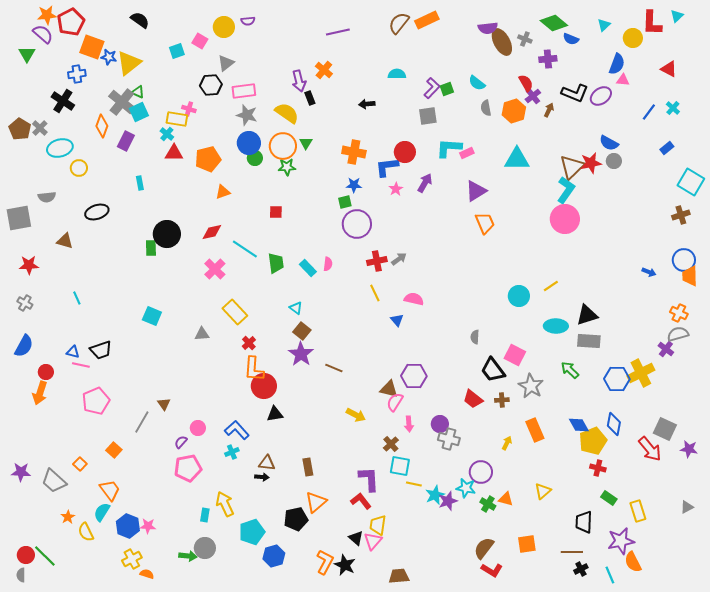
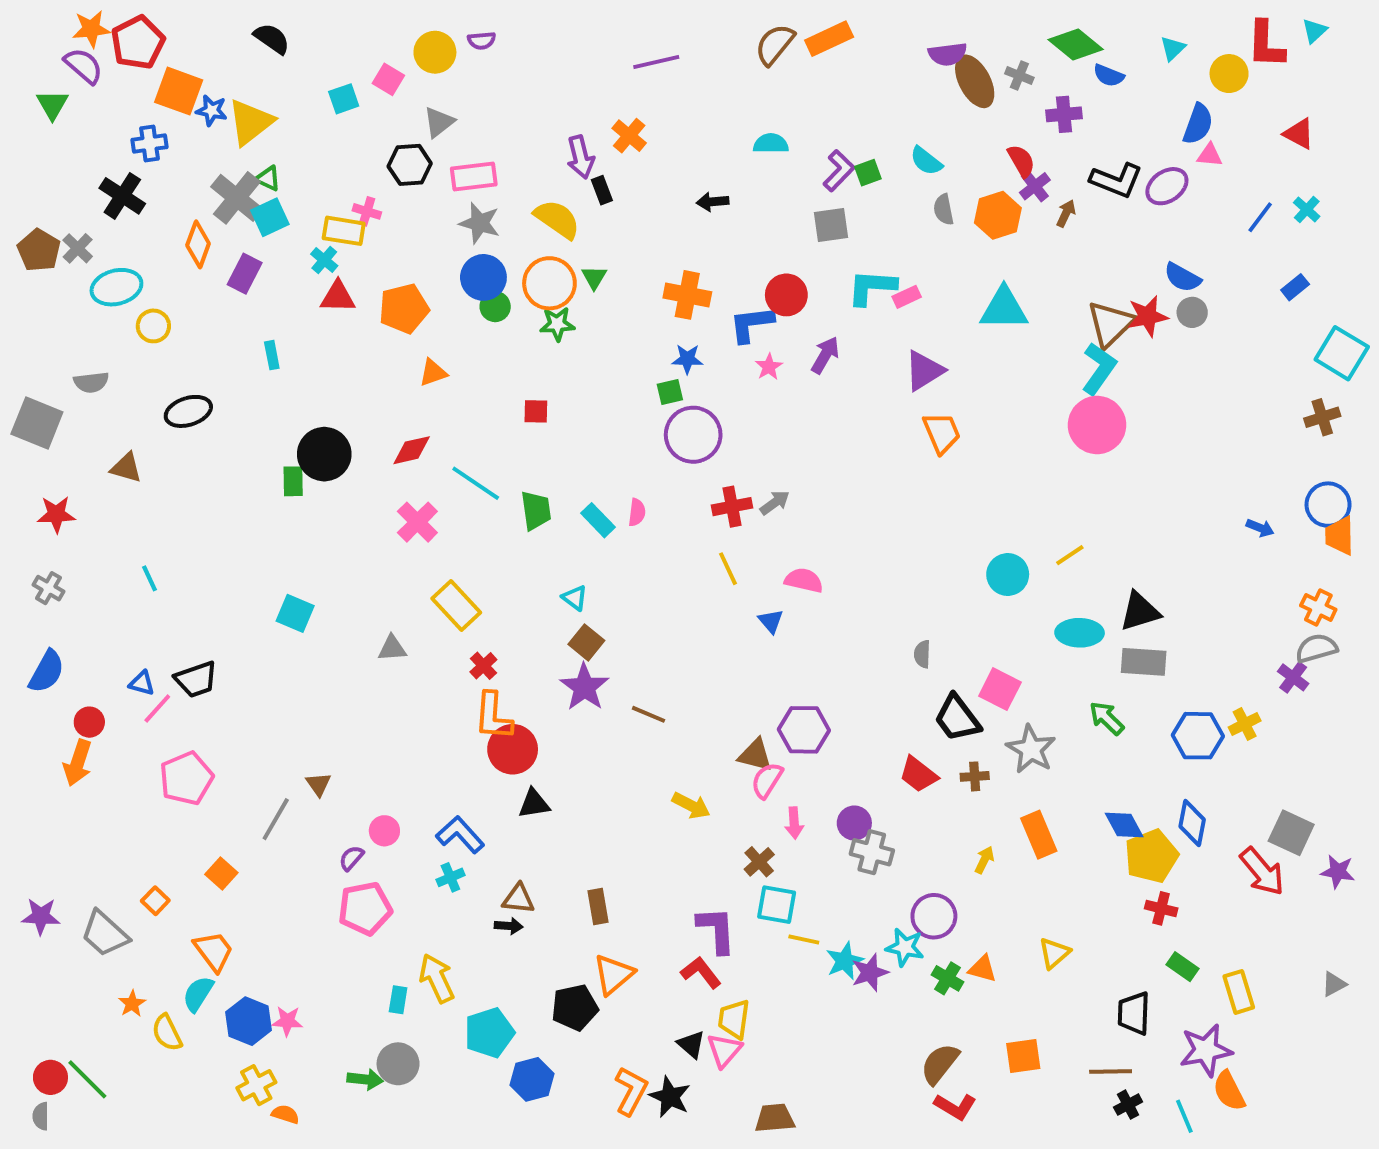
gray square: (19, 218) -> (37, 423), turned 32
pink line: (81, 365) -> (157, 708), turned -60
yellow cross: (641, 373) -> (1245, 724), size x0.6

